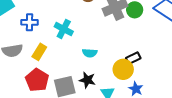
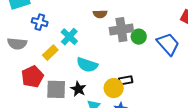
yellow rectangle: (39, 52) -> (50, 53), moved
cyan semicircle: (90, 53) -> (87, 65), size x1.5

